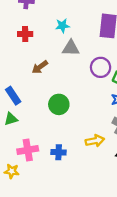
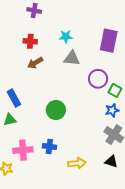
brown arrow: (40, 67) -> (35, 63), moved
yellow arrow: (95, 141) -> (77, 163), moved
blue cross: (59, 152) -> (49, 147), moved

